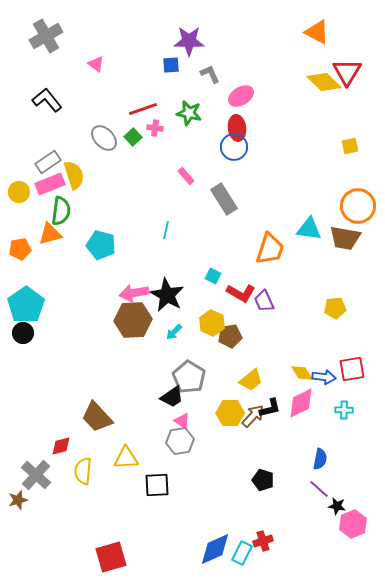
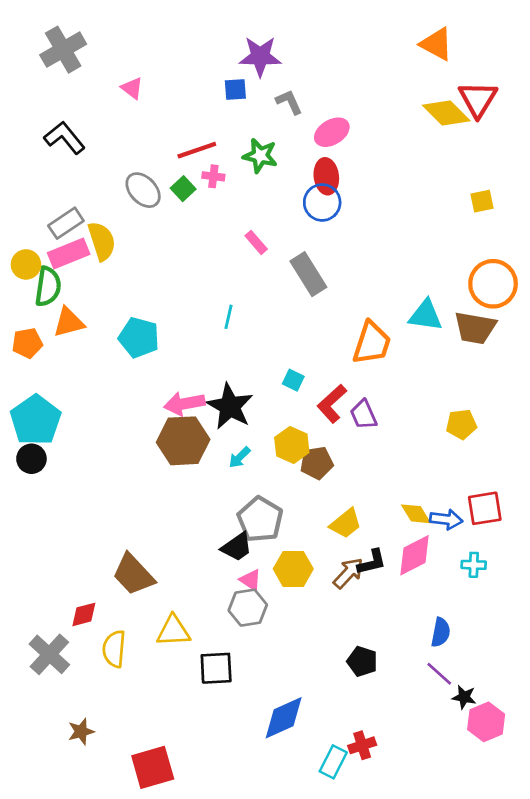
green semicircle: (61, 211) -> (48, 287), moved
red L-shape: (241, 293) -> (332, 404), turned 108
yellow hexagon: (230, 413) -> (293, 569), moved
brown star: (18, 500) -> (81, 732), moved
blue diamond: (215, 549) -> (284, 718), moved

